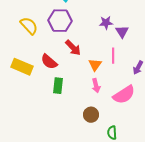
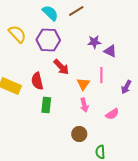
yellow semicircle: (29, 26) -> (17, 34), moved
purple triangle: (122, 32) -> (110, 51), turned -32
red semicircle: (49, 62) -> (37, 81), turned 36
pink semicircle: (124, 95) -> (112, 114), size x0.6

